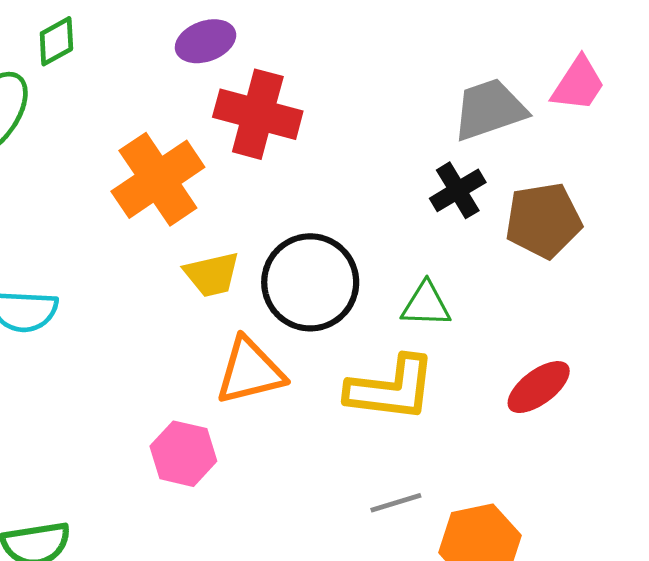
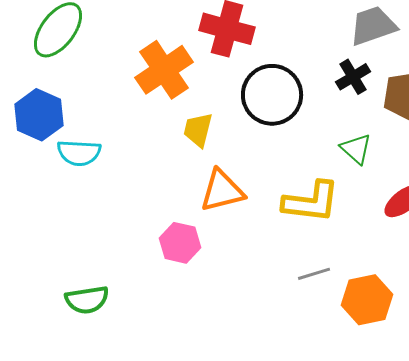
yellow trapezoid: (212, 274) -> (198, 130), turned 117
black circle: (310, 282) -> (272, 95), moved
green triangle: (426, 305) -> (356, 149), moved, turned 40

